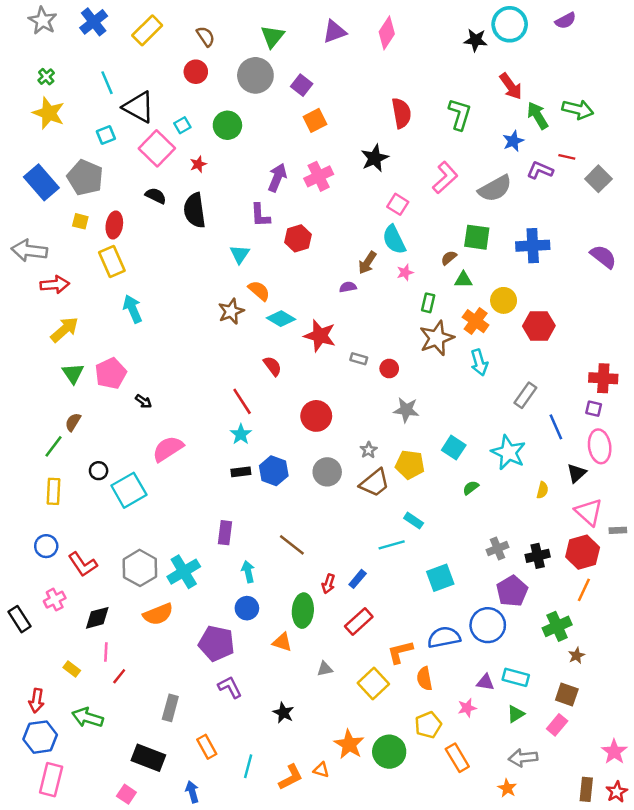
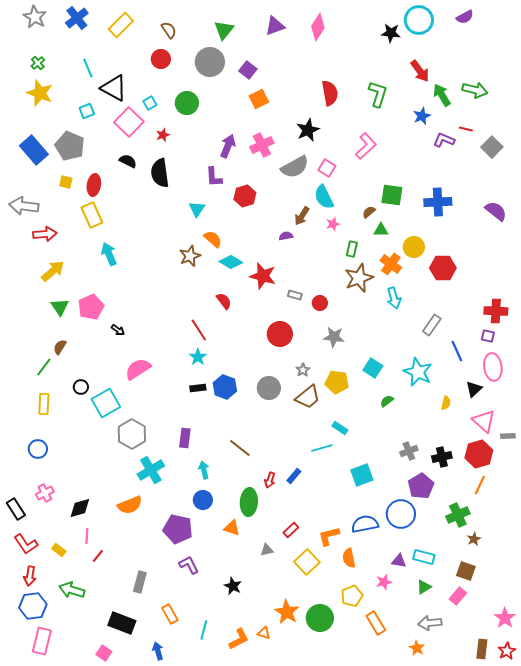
gray semicircle: (495, 188) -> (295, 167), moved
red circle: (316, 416) -> (280, 334), moved
red L-shape: (83, 564) -> (26, 544), moved
gray hexagon: (140, 568) -> (132, 434), moved
red rectangle: (359, 622) -> (291, 530), moved, size x0.7

